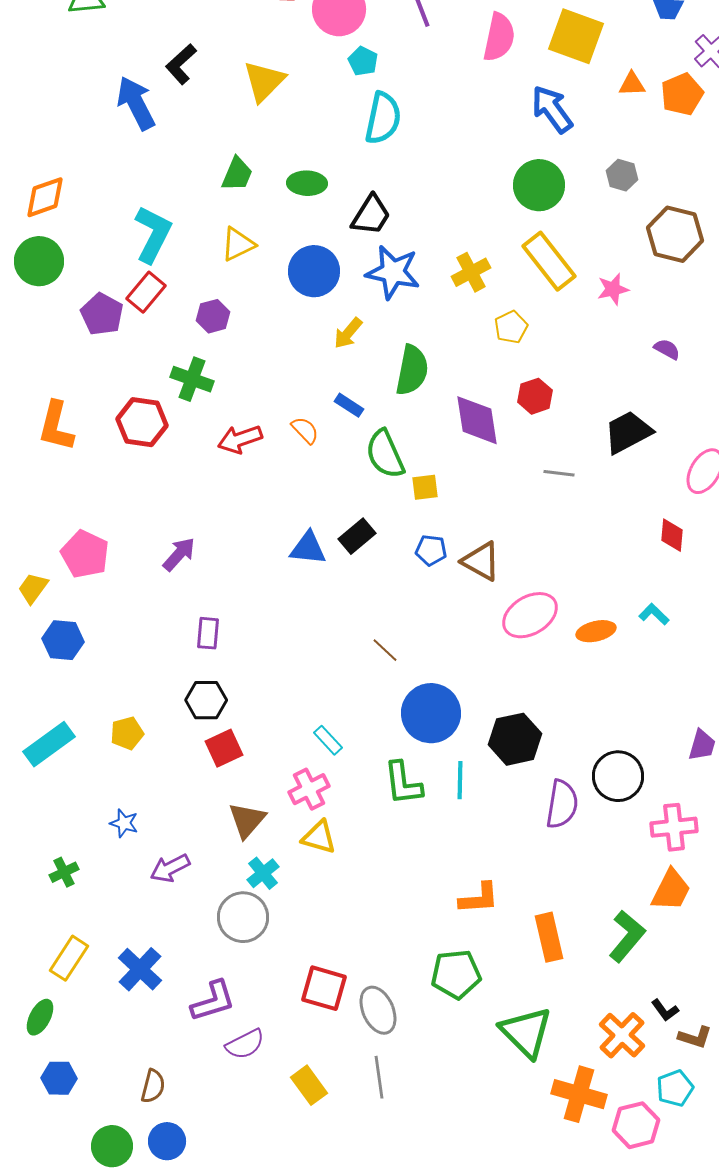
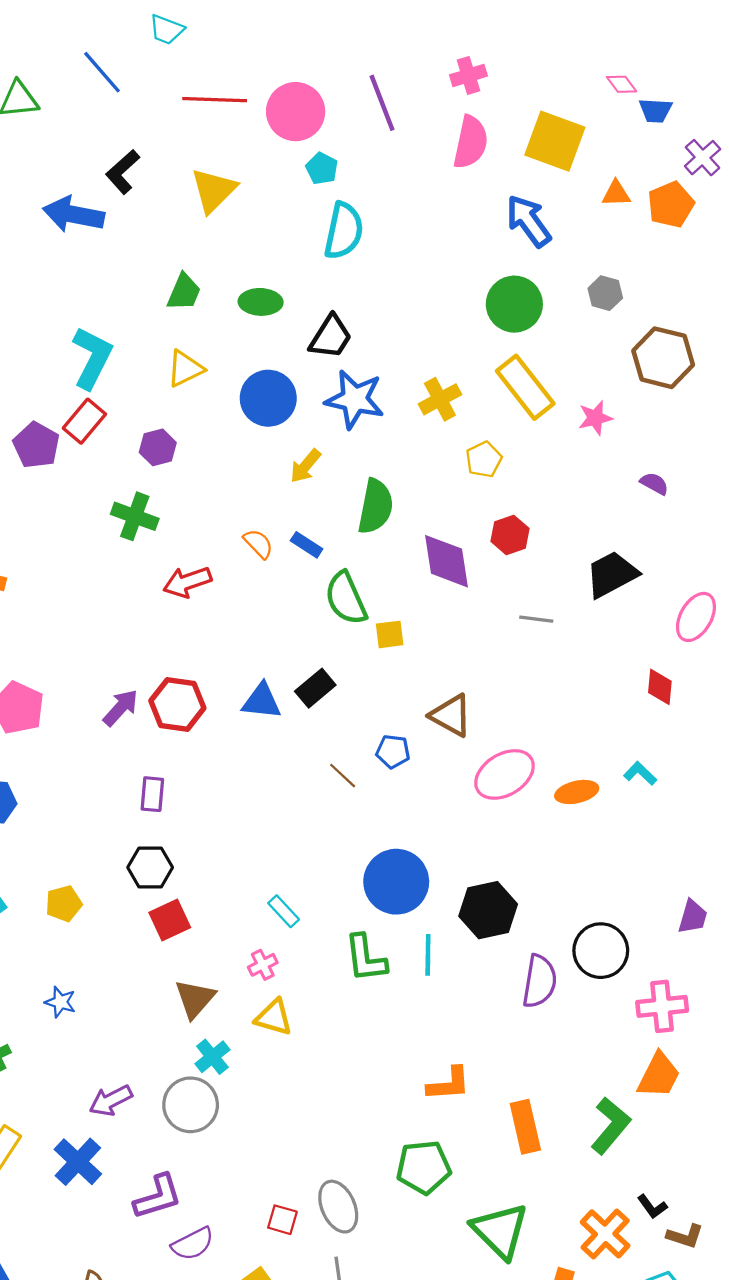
blue arrow: (136, 103) -> (74, 214), turned -52
red hexagon: (142, 422) -> (177, 704), moved
orange semicircle: (305, 430) -> (258, 544), moved
blue pentagon: (431, 550) -> (393, 752), moved
brown line: (385, 650) -> (343, 776), moved
pink cross: (309, 789) -> (263, 965), size x0.7
purple arrow: (170, 868) -> (111, 1100), moved
red square: (324, 988) -> (282, 1220), moved, size x0.6

